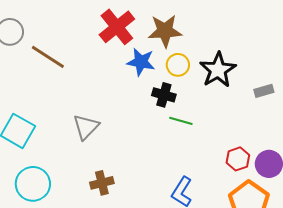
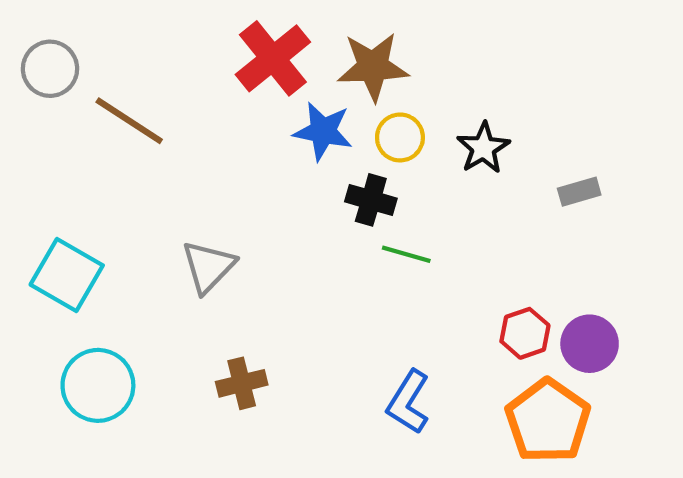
black star: (218, 70) -> (483, 148), size x0.7

